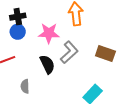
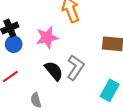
gray L-shape: (69, 52) -> (75, 67), moved

